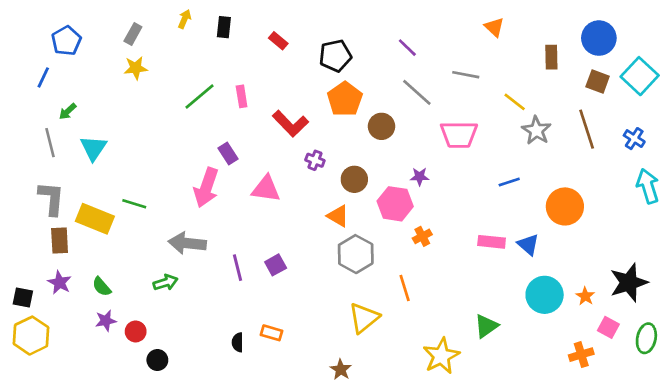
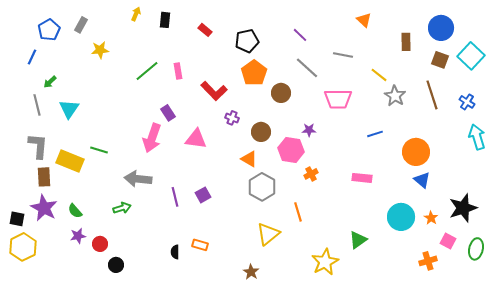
gray rectangle: (133, 34) -> (81, 25), moved
blue triangle: (528, 245) -> (422, 180), moved
purple star: (60, 283) -> (44, 208), size x1.5

